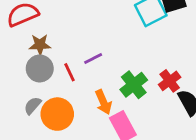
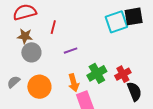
brown star: (40, 45) -> (25, 36), moved
red line: (69, 72) -> (53, 27), moved, turned 32
gray semicircle: (33, 106) -> (14, 82), moved

